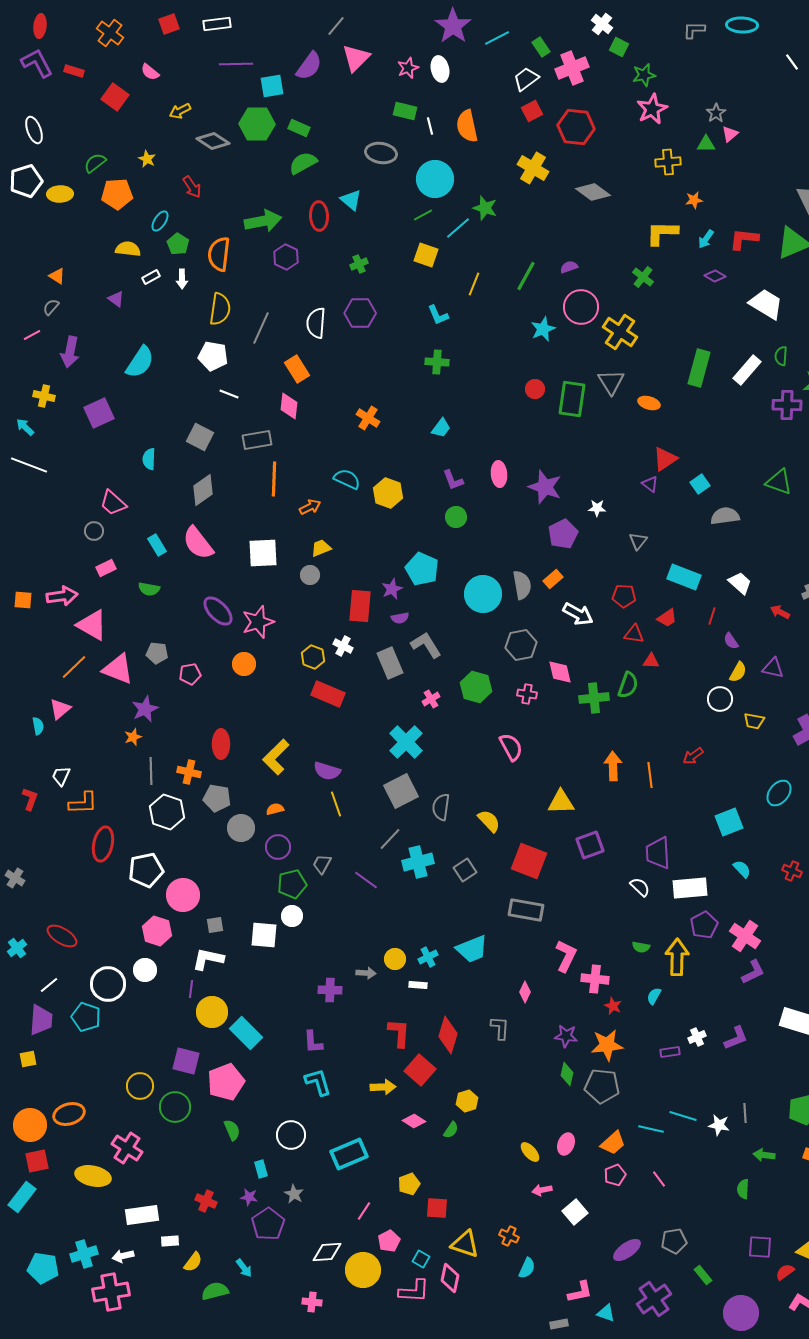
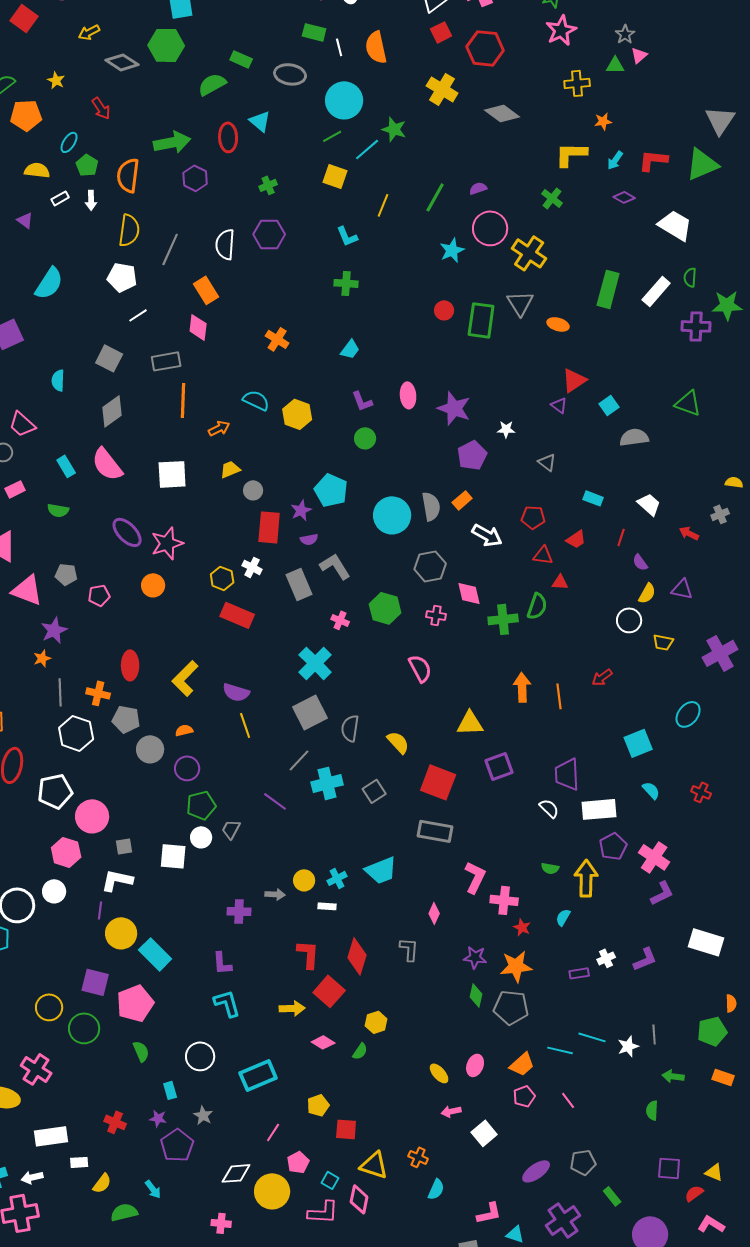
green rectangle: (299, 128) -> (241, 59), moved
white line: (229, 394) -> (138, 315), turned -54
gray triangle: (638, 541) -> (547, 462), turned -30
gray circle: (310, 575) -> (253, 490), moved
cyan rectangle: (684, 577) -> (593, 498), size x0.6
pink cross: (431, 699) -> (340, 620), turned -36
gray trapezoid: (322, 864) -> (231, 829), moved
white star: (719, 1125) -> (628, 1046), turned -30

